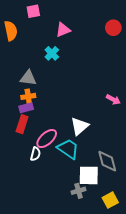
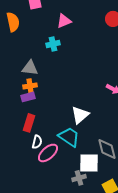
cyan cross: (52, 53) -> (53, 44), turned 32
red rectangle: (22, 124) -> (29, 123), moved
pink ellipse: (47, 139) -> (48, 153), moved

